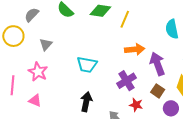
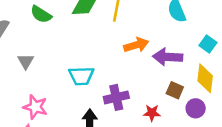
purple arrow: (157, 64) -> (168, 57), turned -55
pink star: (38, 72) -> (35, 107), moved
purple cross: (126, 81) -> (116, 97), moved, turned 30

